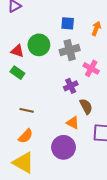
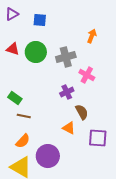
blue square: (68, 23) -> (40, 20), moved
red triangle: (17, 51) -> (13, 49), moved
green rectangle: (17, 73) -> (15, 98), moved
purple circle: (63, 147) -> (48, 156), moved

